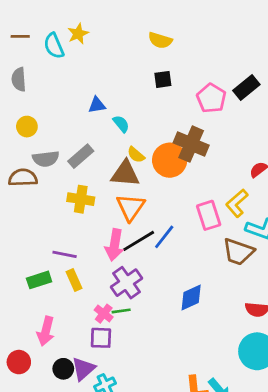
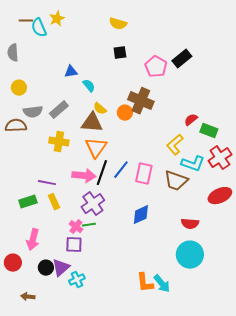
brown line: (20, 36) -> (26, 21), moved
orange circle: (170, 160) -> (125, 113), size x0.6
pink rectangle: (209, 215) -> (144, 174), moved, turned 30
black line: (139, 241) -> (102, 173), turned -40
pink arrow: (114, 245) -> (84, 176), turned -95

